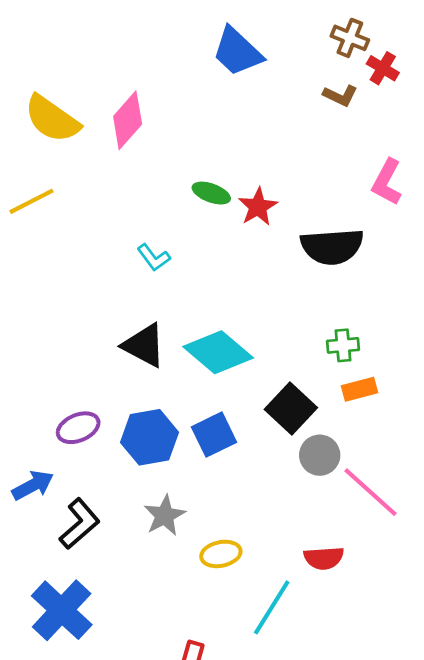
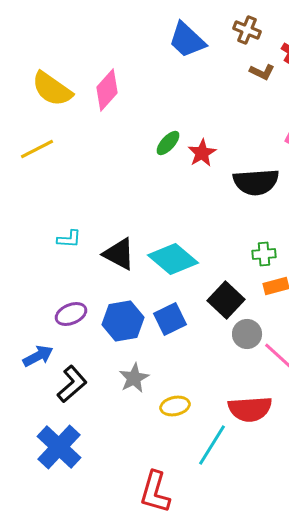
brown cross: (350, 38) -> (247, 30), moved
green ellipse: (211, 193) -> (168, 143), turned -68
cyan L-shape: (154, 258) -> (69, 239), moved, turned -50
red semicircle: (324, 558) -> (250, 409), size x1.5

